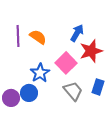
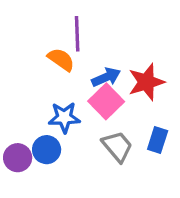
blue arrow: (77, 33) -> (106, 77), moved, turned 36
purple line: (18, 36) -> (77, 34), moved
blue star: (40, 73) -> (64, 117), turned 30

